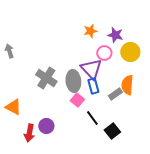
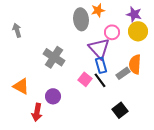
purple star: (115, 35) -> (134, 14), moved
gray ellipse: (73, 81) -> (81, 19), moved
black line: (92, 118) -> (100, 80), moved
purple circle: (46, 126) -> (53, 96), moved

